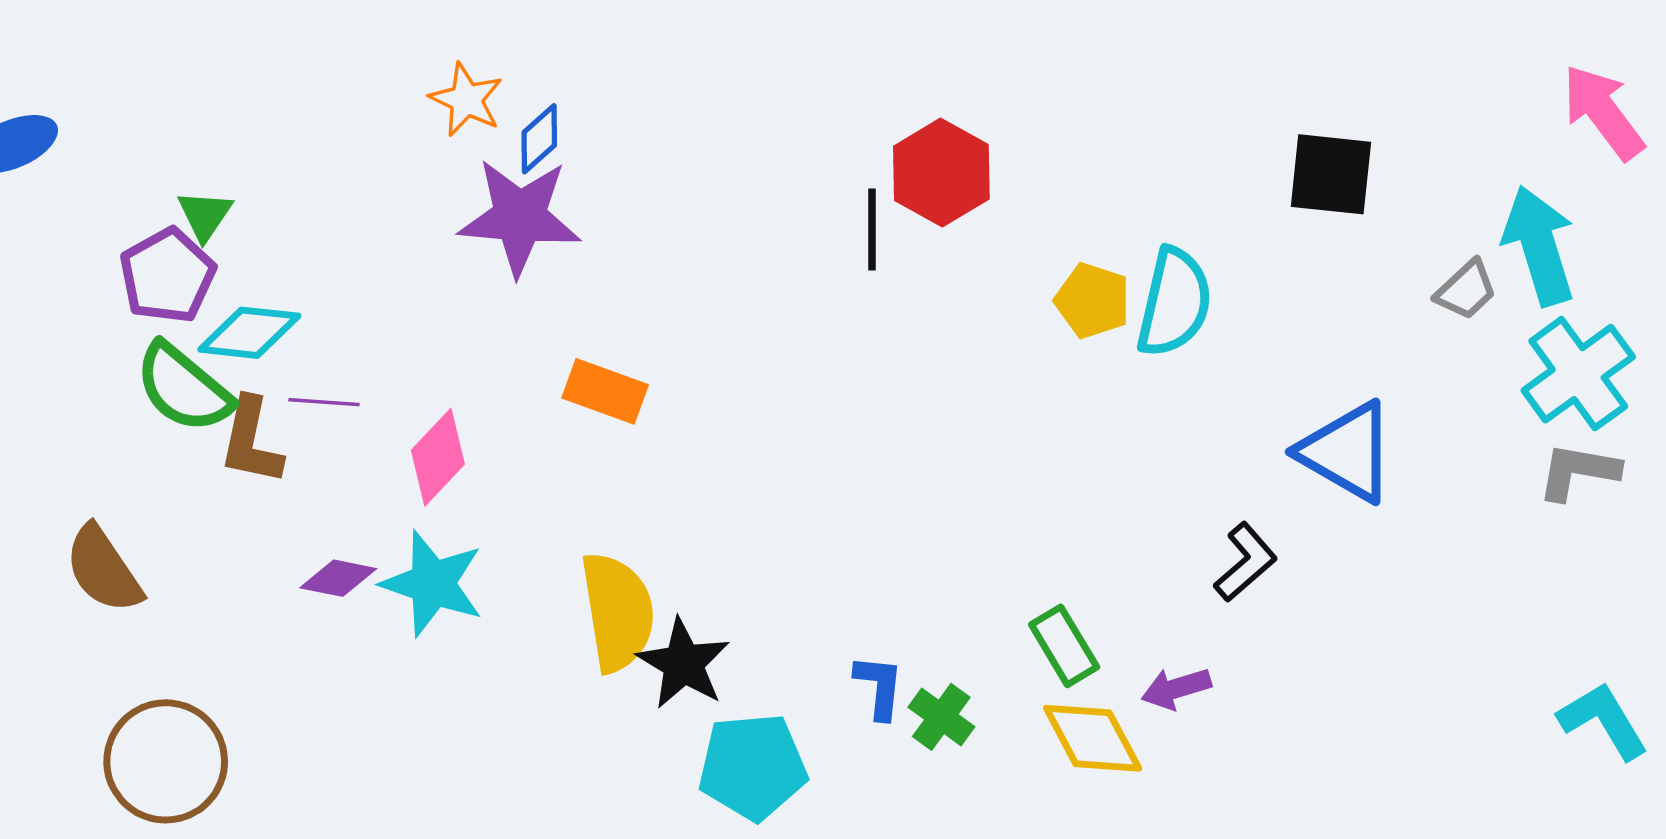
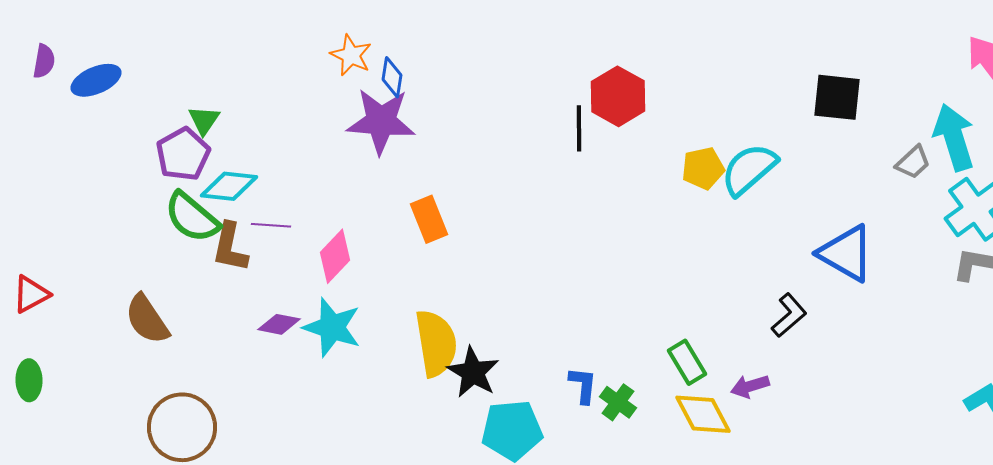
blue diamond: (539, 139) -> (392, 77), turned -39
yellow pentagon: (1093, 301) -> (703, 168), turned -30
cyan semicircle: (1174, 302) -> (749, 169), turned -144
orange rectangle: (605, 391) -> (429, 219), turned 48

